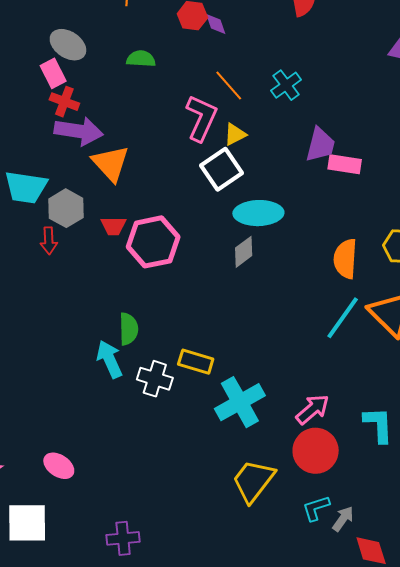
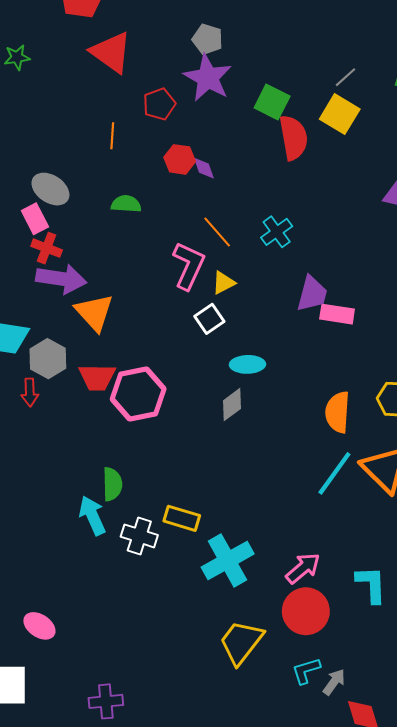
white square: (222, 169) -> (209, 319), size x0.7
cyan ellipse: (258, 213) -> (247, 364), size x0.7
red trapezoid: (113, 226) -> (97, 377), size x1.4

